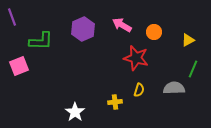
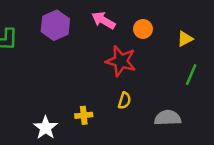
gray semicircle: (174, 88) -> (168, 118), moved
yellow cross: (115, 102) -> (84, 115), moved

